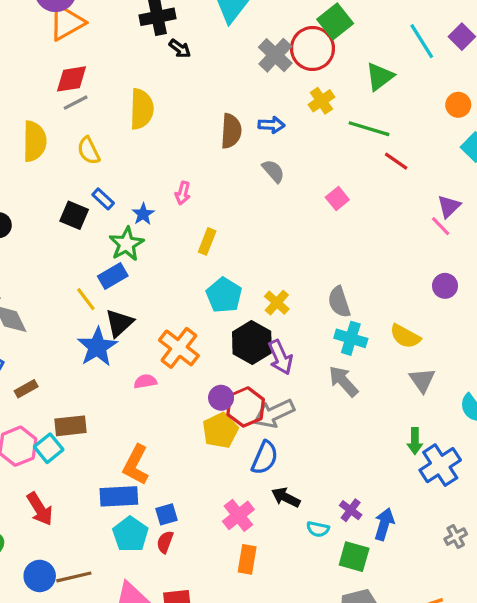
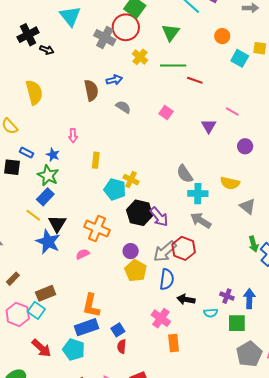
purple triangle: (449, 206) -> (209, 126), moved
yellow cross: (277, 303) -> (131, 180), moved
red hexagon: (246, 407) -> (184, 248), moved
cyan pentagon: (130, 534) -> (74, 350), moved

